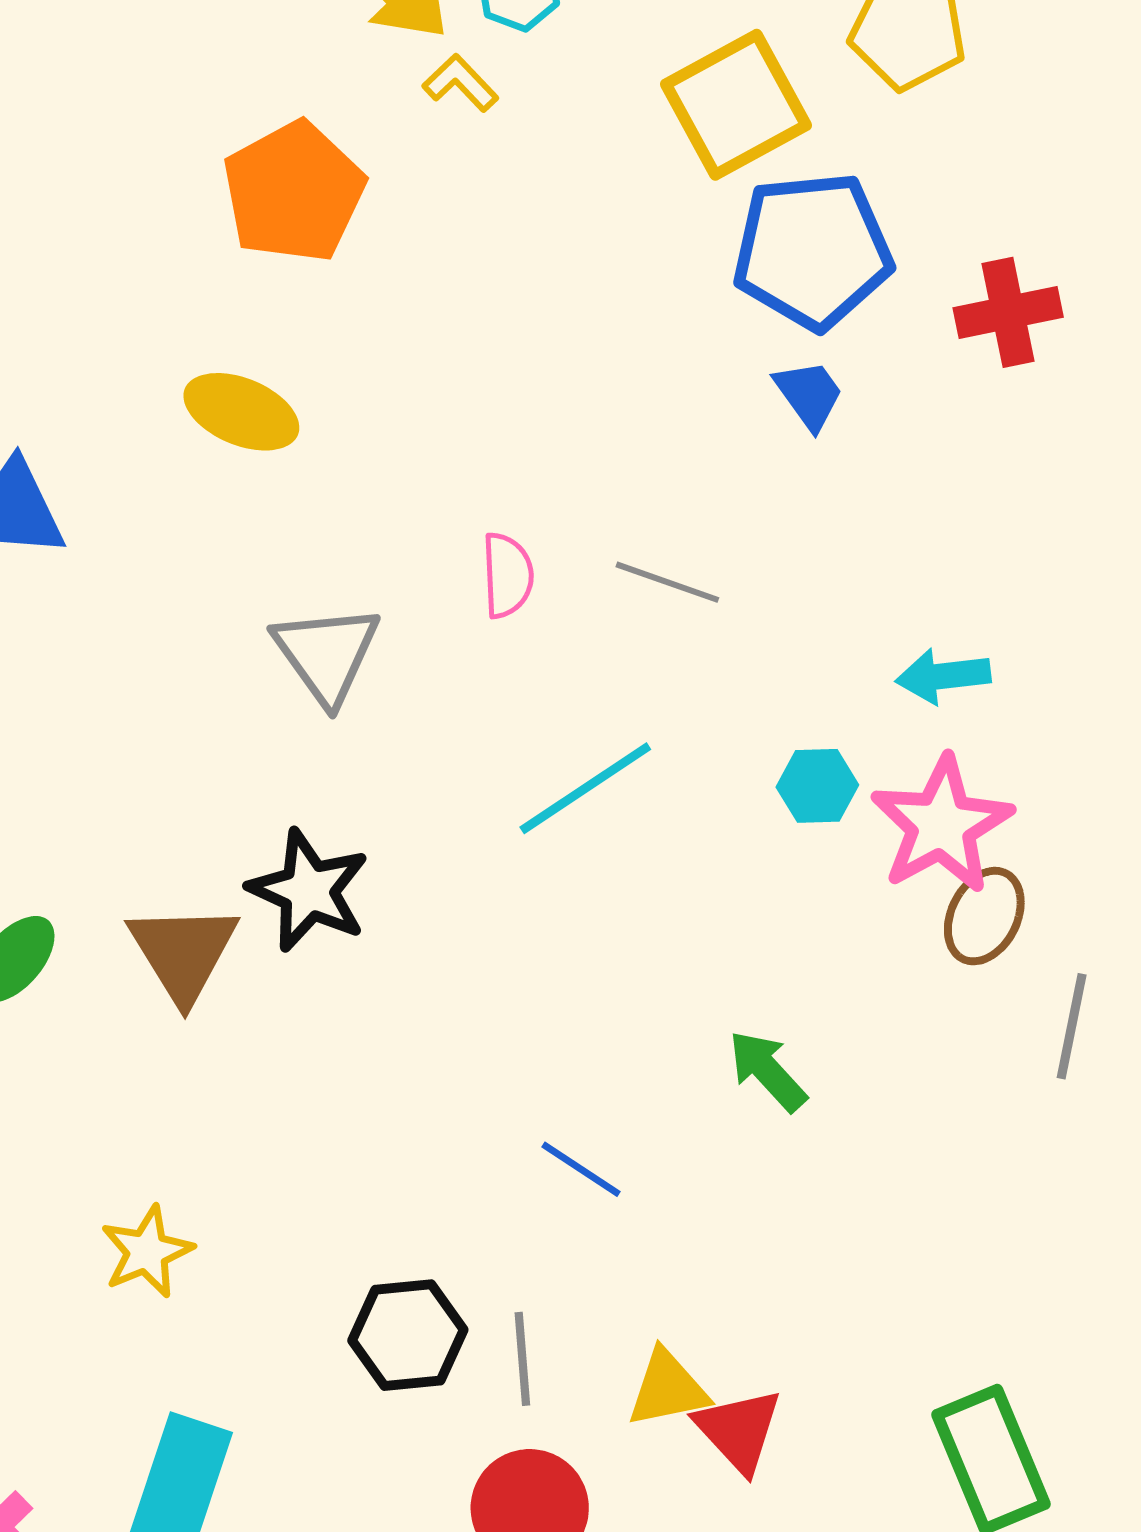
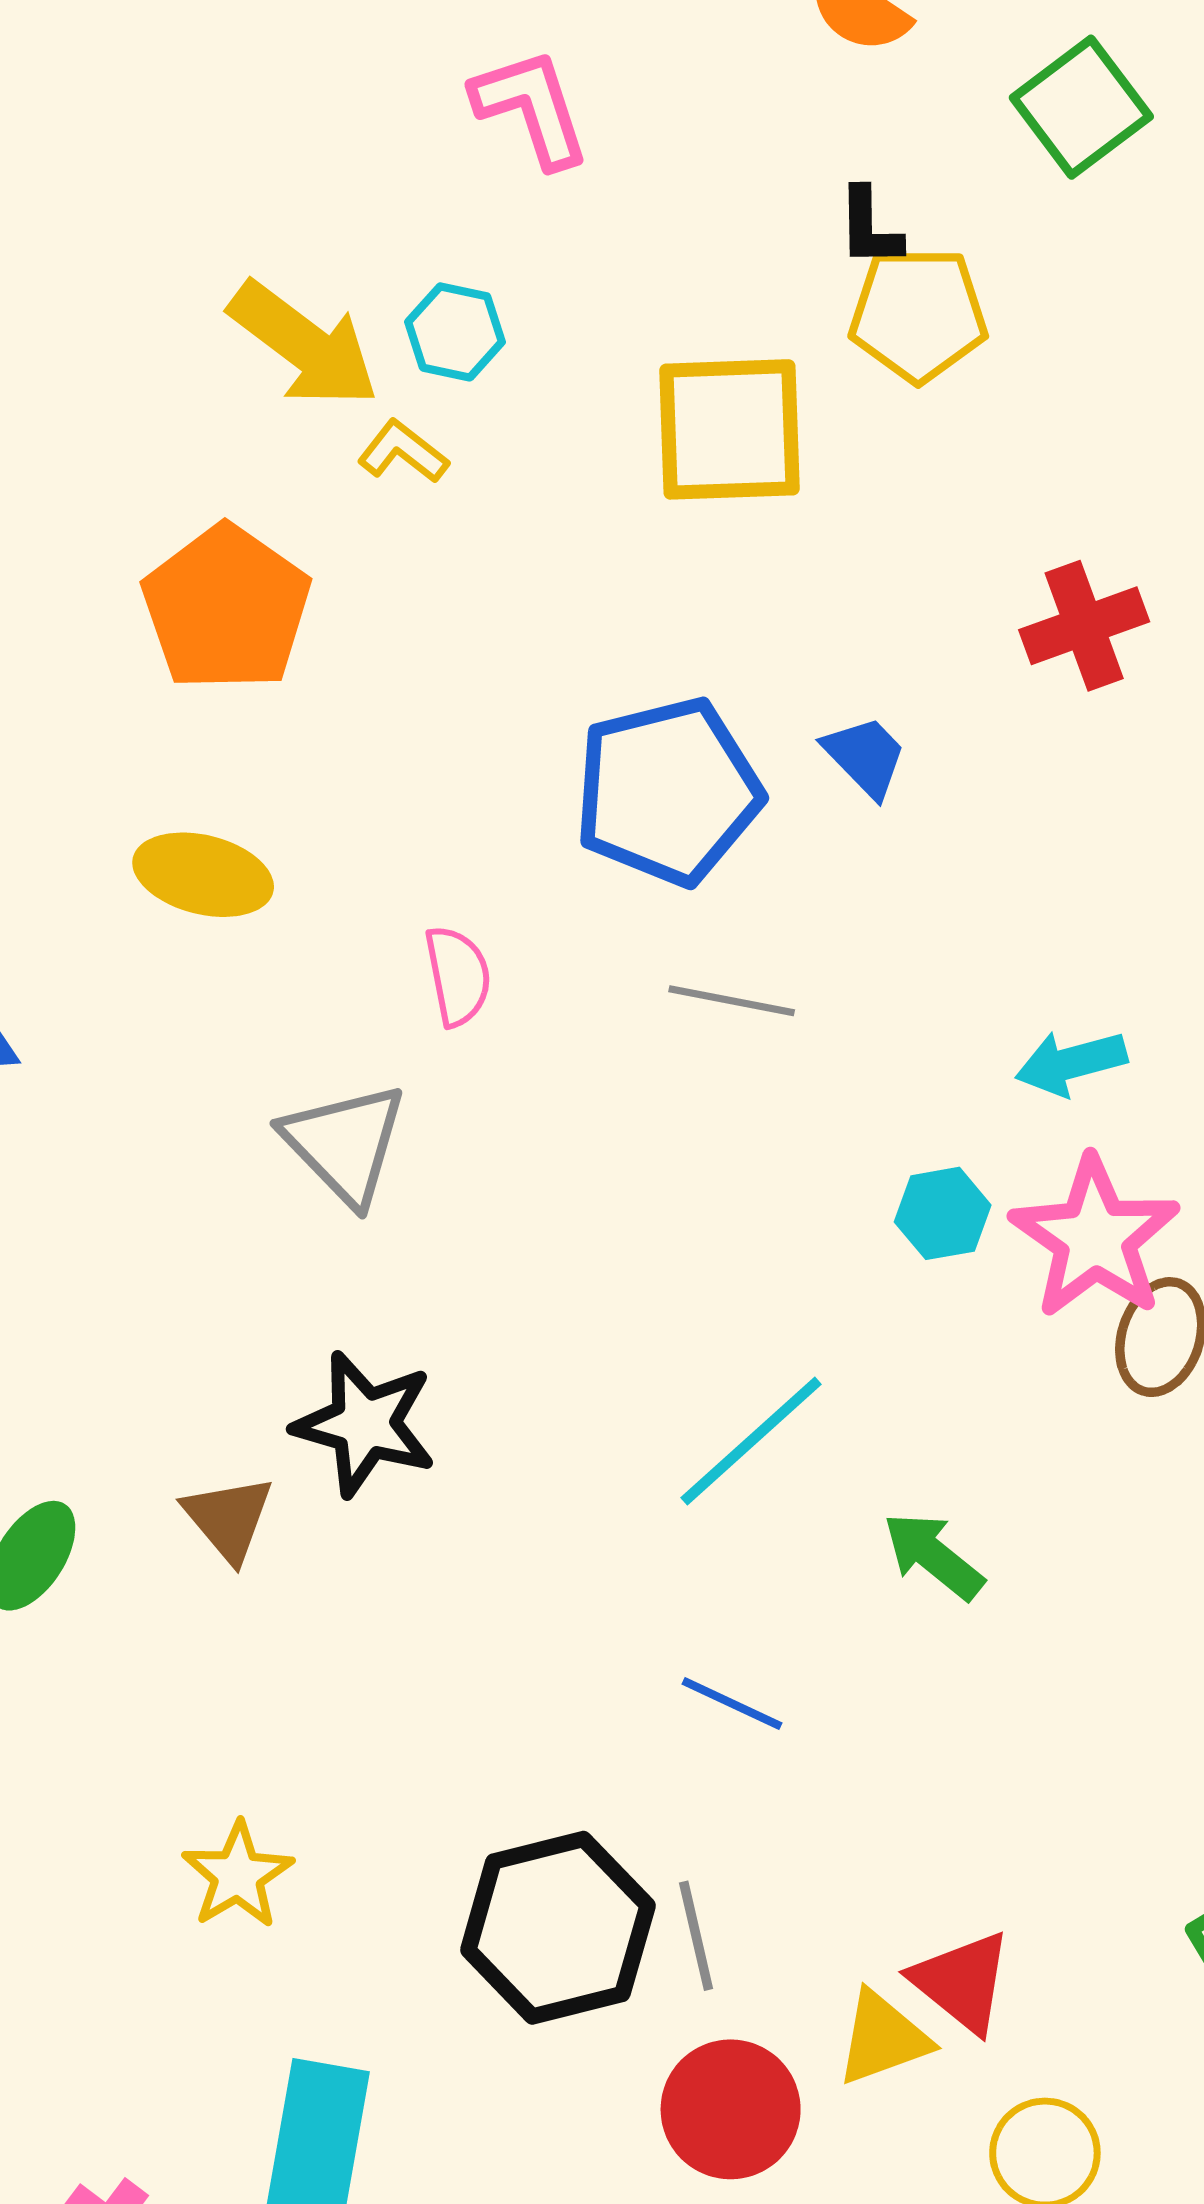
yellow square: (736, 105) -> (730, 429), turned 35
blue pentagon: (812, 251) -> (668, 791), moved
pink semicircle: (507, 575) -> (458, 976), moved
cyan line: (585, 788) -> (751, 1441), moved
brown triangle: (183, 952) -> (228, 1518), size x0.7
black hexagon: (408, 1335) -> (558, 1928), size x1.4
yellow triangle: (668, 1388) -> (883, 2038), moved

